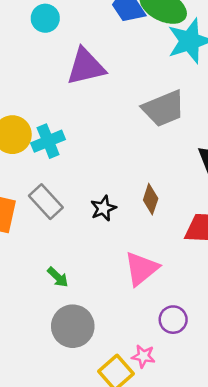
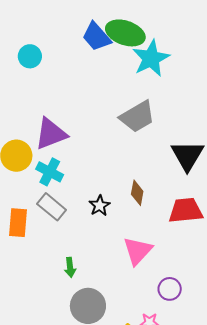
purple triangle: (86, 67) -> (51, 134), moved
cyan cross: (48, 141) -> (50, 172), moved, turned -32
green arrow: (58, 277) -> (70, 267), turned 48

